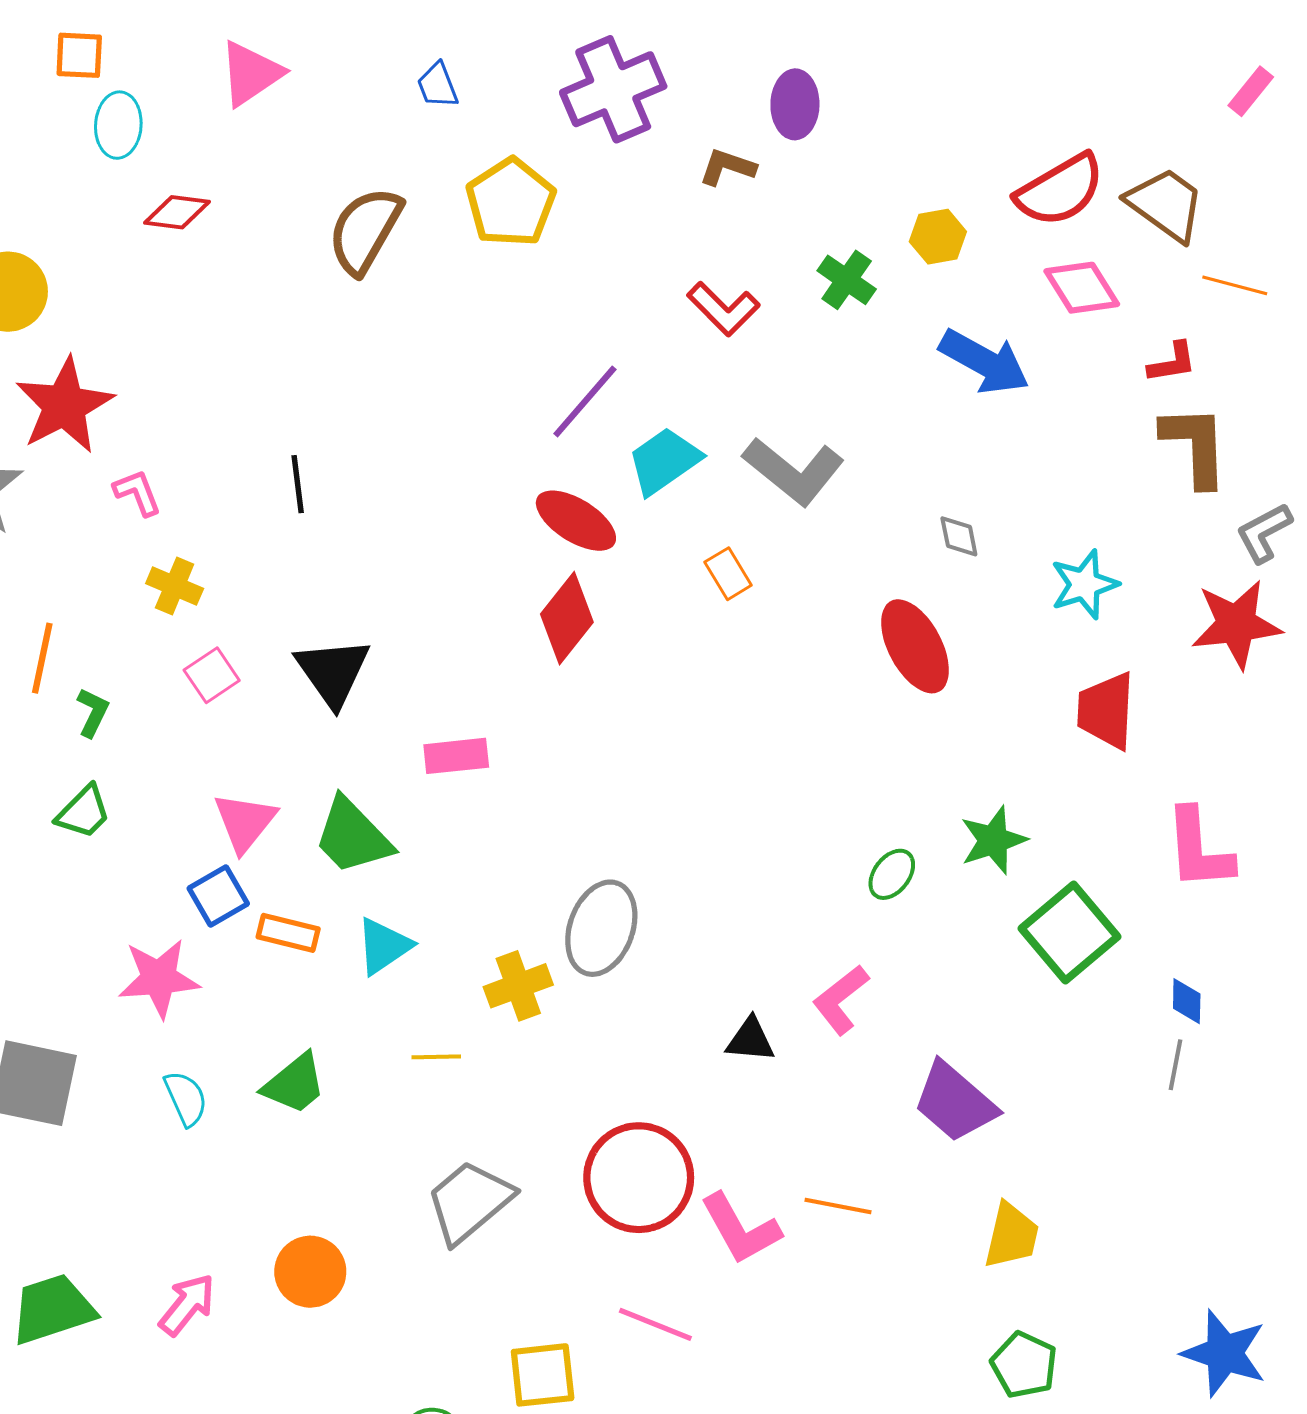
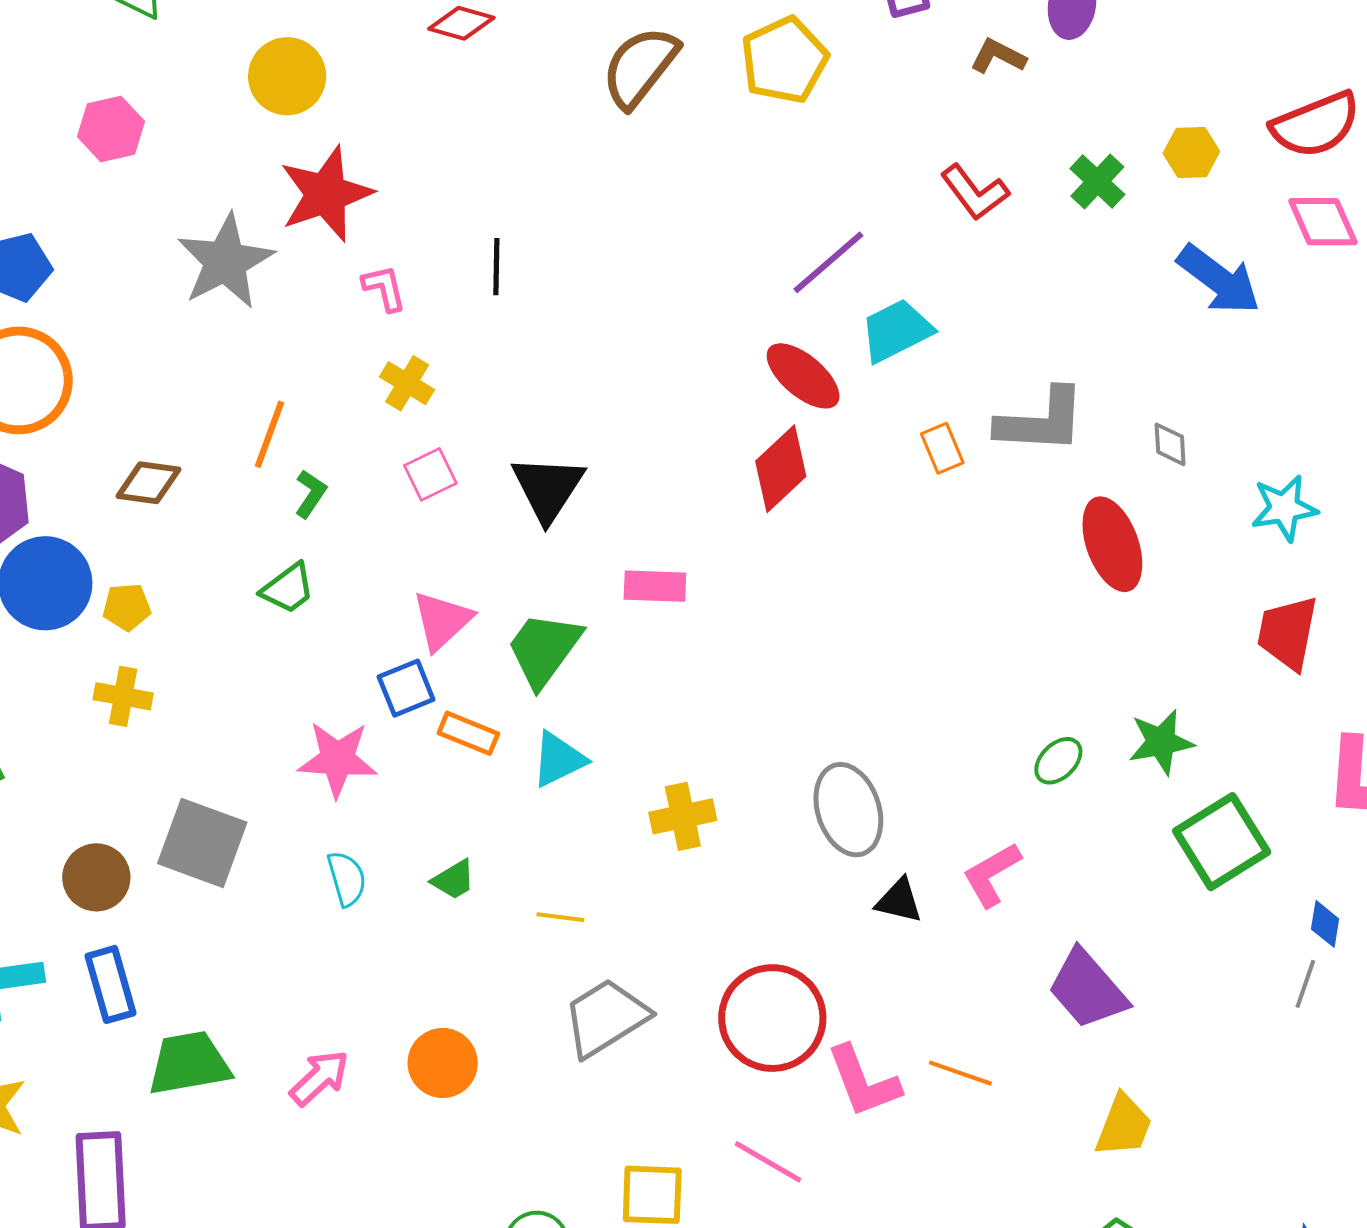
gray L-shape: (794, 471) -> (1041, 421), moved, turned -44
black line: (298, 484) -> (496, 267), moved
green trapezoid: (353, 836) -> (544, 649), turned 72
gray ellipse: (601, 928) -> (848, 810), moved, turned -46
yellow line: (436, 1057) -> (560, 917), moved
green trapezoid: (295, 1084) -> (454, 880), size x0.7

